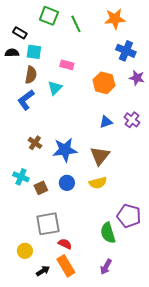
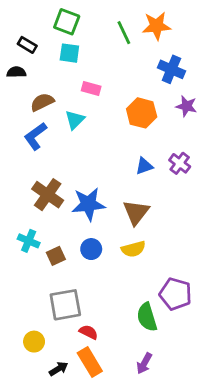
green line: (76, 24) -> (124, 33), moved
cyan square: (34, 52) -> (69, 53), moved
brown semicircle: (31, 75) -> (42, 102), turned -126
brown cross: (35, 143) -> (48, 195), size x1.6

